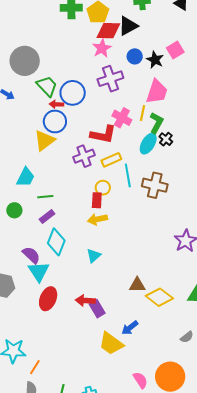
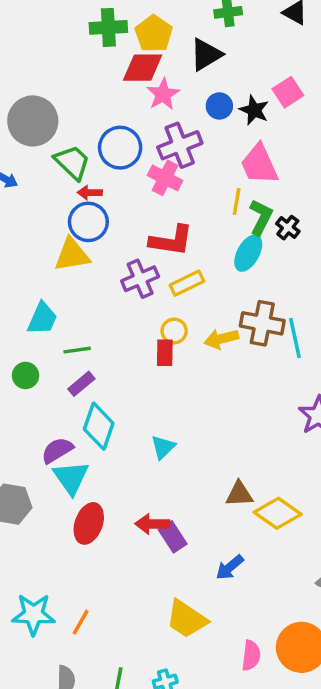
red diamond: (108, 31) -> (143, 68), moved
pink trapezoid: (157, 92) -> (259, 164), turned 140
blue circle: (73, 93) -> (120, 148), moved
pink cross: (122, 118) -> (165, 178), moved
black cross: (166, 139) -> (288, 228), moved
yellow triangle: (45, 140) -> (72, 255), turned 30
cyan line: (128, 175) -> (295, 338), moved
yellow arrow: (97, 219) -> (221, 339), moved
purple semicircle: (31, 255) -> (57, 450), turned -72
yellow trapezoid: (111, 344) -> (187, 619), moved
orange line: (35, 367) -> (81, 622), moved
pink semicircle: (140, 380) -> (251, 655), turned 42

